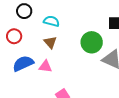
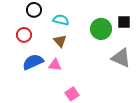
green circle: (92, 42) -> (101, 29), moved

